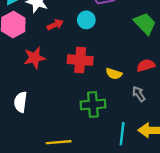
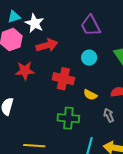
cyan circle: (86, 20) -> (89, 58), moved
red arrow: (55, 25) -> (47, 45), size x1.5

